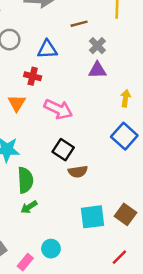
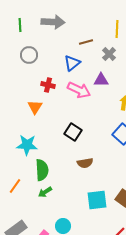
gray cross: (97, 46) -> (109, 54), moved
blue triangle: (47, 49) -> (72, 63), moved, turned -36
pink arrow: (58, 109) -> (79, 90), moved
black square: (63, 150) -> (73, 132), moved

